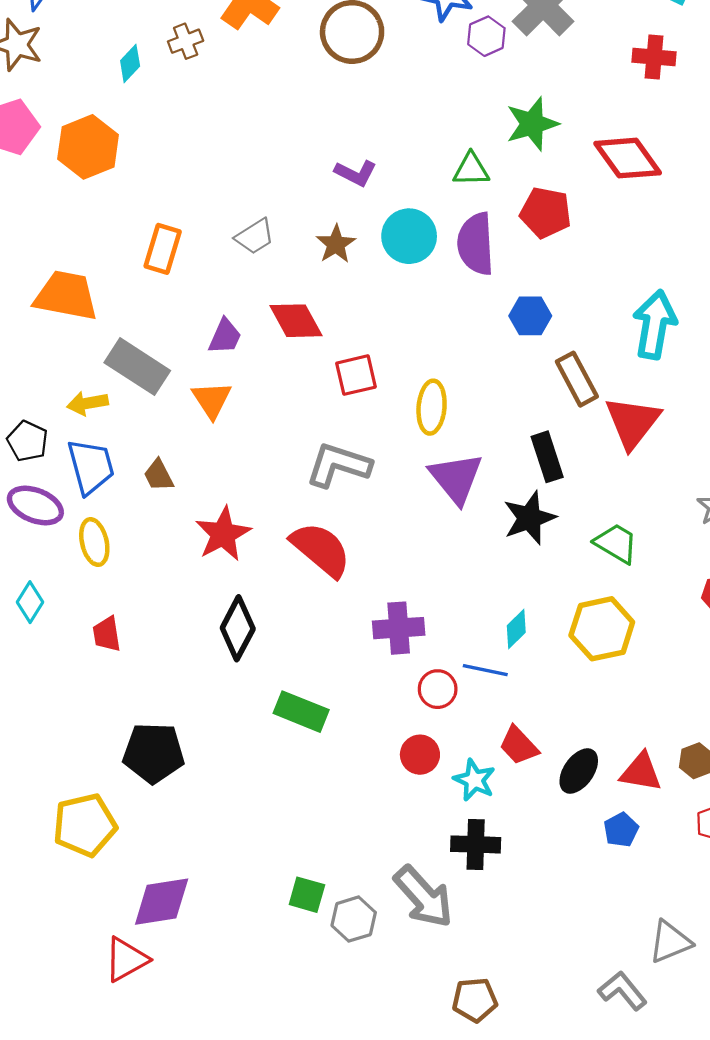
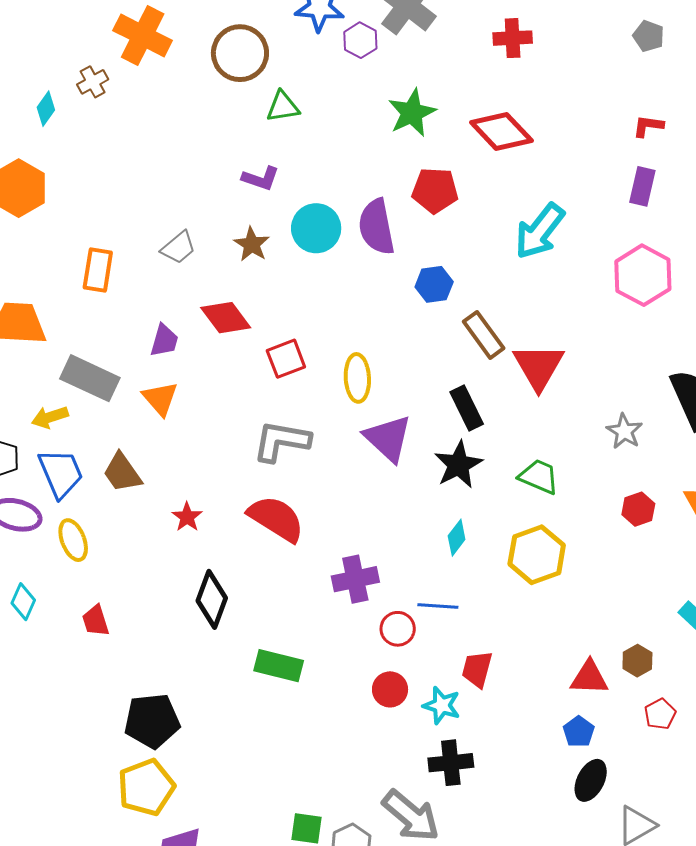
green triangle: (471, 169) -> (283, 107), moved
cyan arrow: (655, 325) -> (540, 231), moved, turned -144
brown trapezoid: (159, 475) -> (122, 473), size x1.4
red star: (223, 534) -> (187, 517), size x0.6
cyan diamond: (516, 629) -> (457, 538), moved
red trapezoid: (519, 746) -> (477, 669), turned 66
black ellipse: (579, 771) -> (591, 780), moved
yellow pentagon: (85, 825) -> (146, 787), moved

